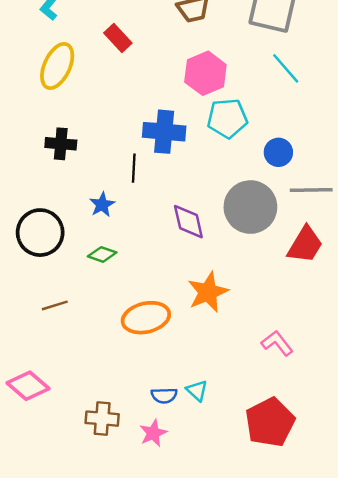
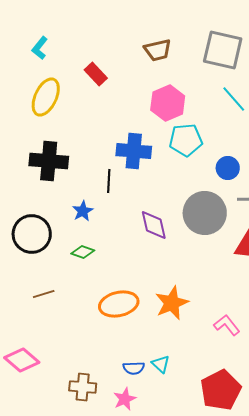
black cross: (61, 144) -> (49, 161), size x1.5
orange star: (208, 292) -> (172, 303), moved

